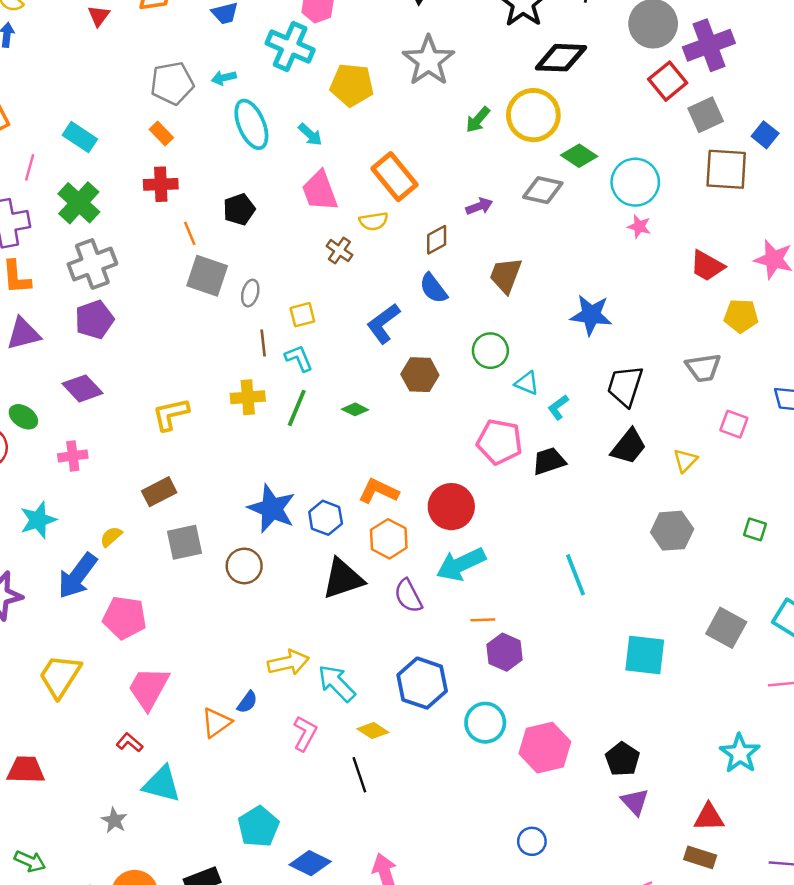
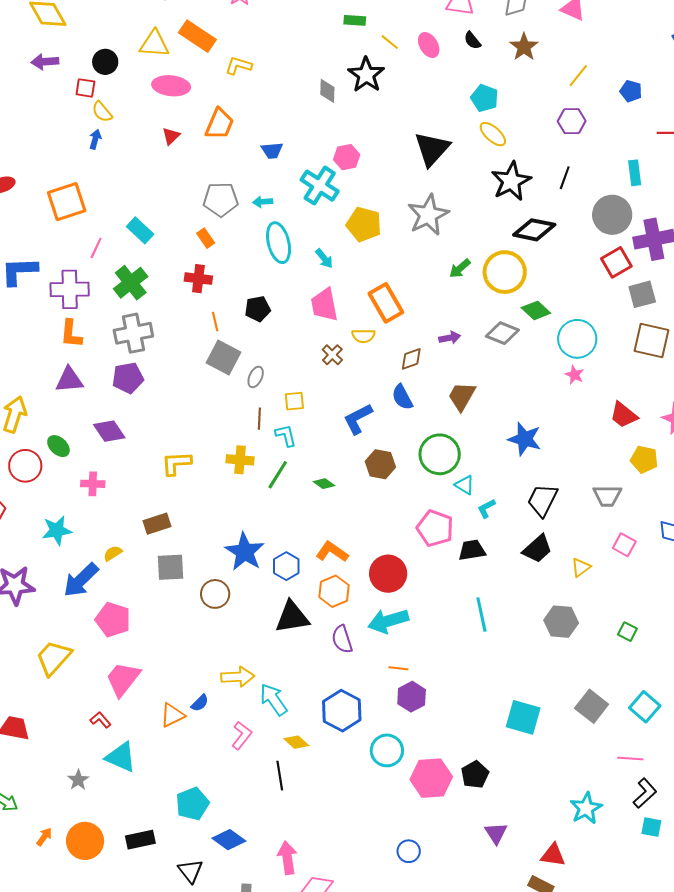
green circle: (490, 351) -> (440, 454), size x1.4
cyan line: (576, 575) -> (481, 614), moved
black pentagon: (622, 759) -> (475, 775), moved

